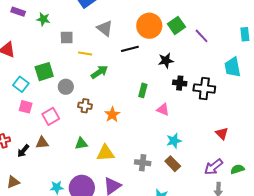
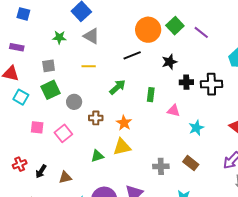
purple rectangle: (18, 12) -> (17, 47), moved
green star: (43, 19) -> (59, 37), moved
gray triangle: (105, 28) -> (91, 36), moved
gray square: (67, 38) -> (49, 66), moved
green arrow: (99, 72) -> (117, 87), moved
cyan square: (21, 84) -> (21, 97), moved
cyan star: (174, 141) -> (196, 128), moved
brown triangle: (42, 143) -> (65, 177), moved
yellow triangle: (105, 153) -> (122, 147), moved

